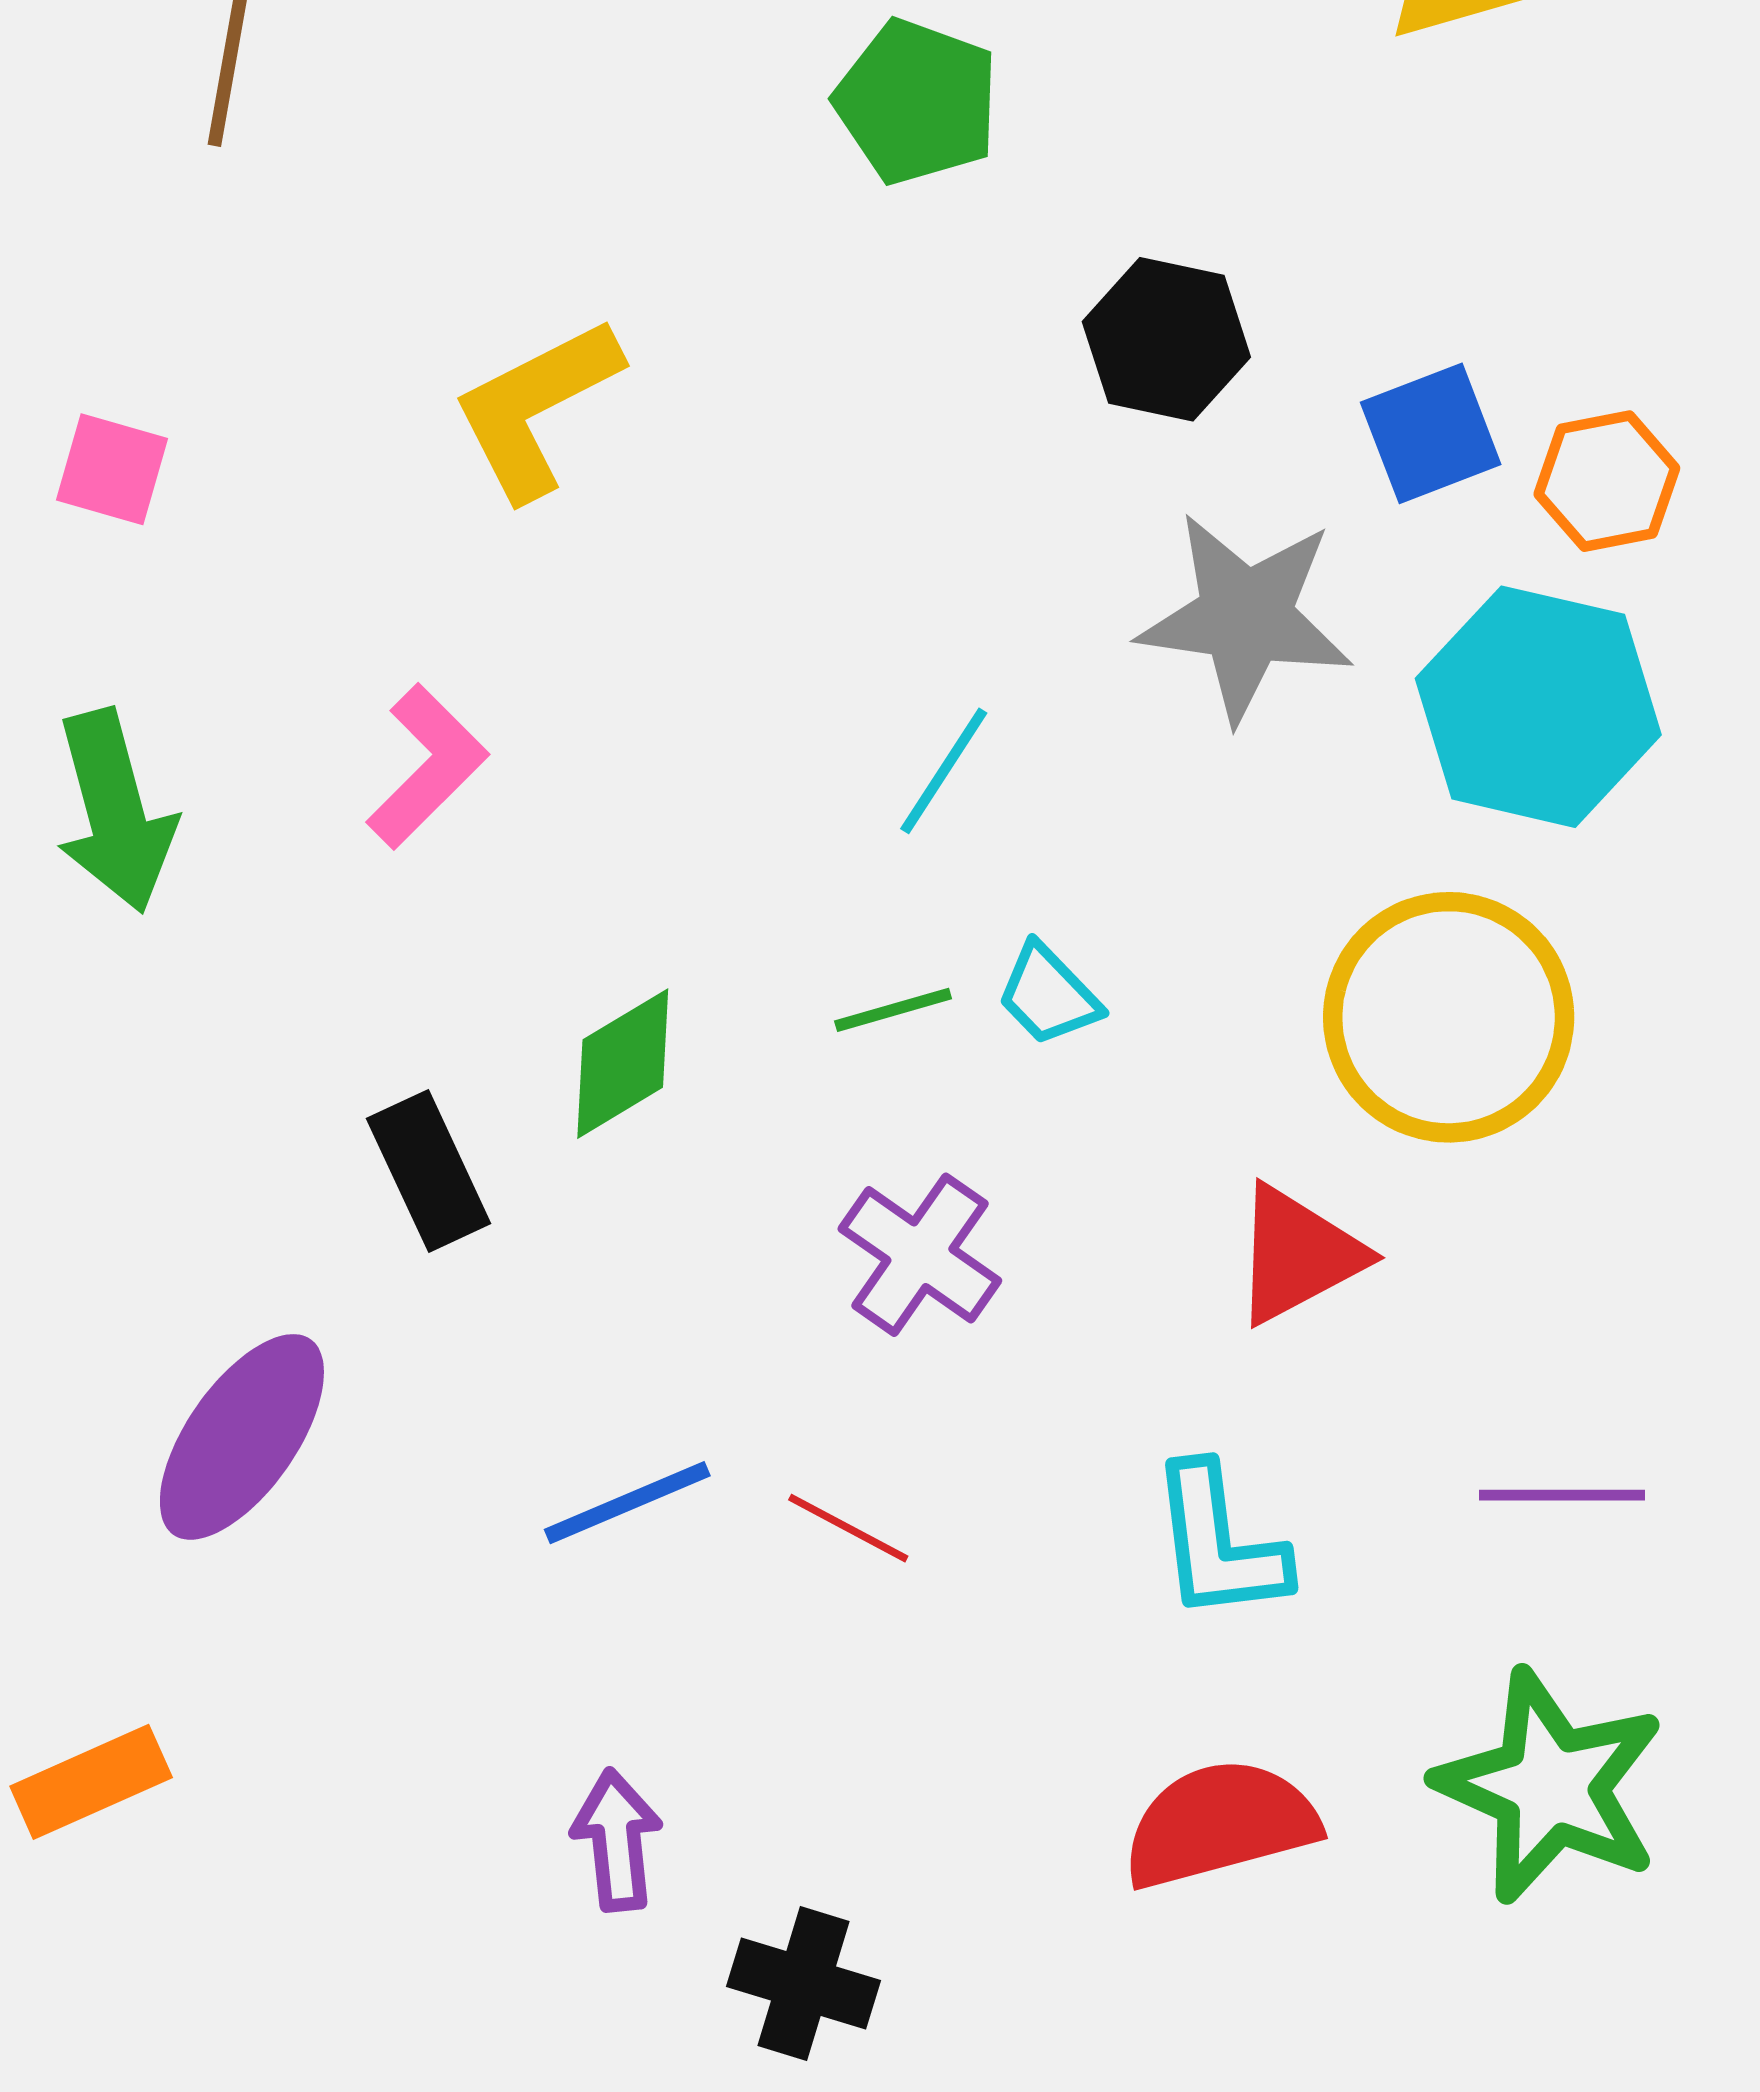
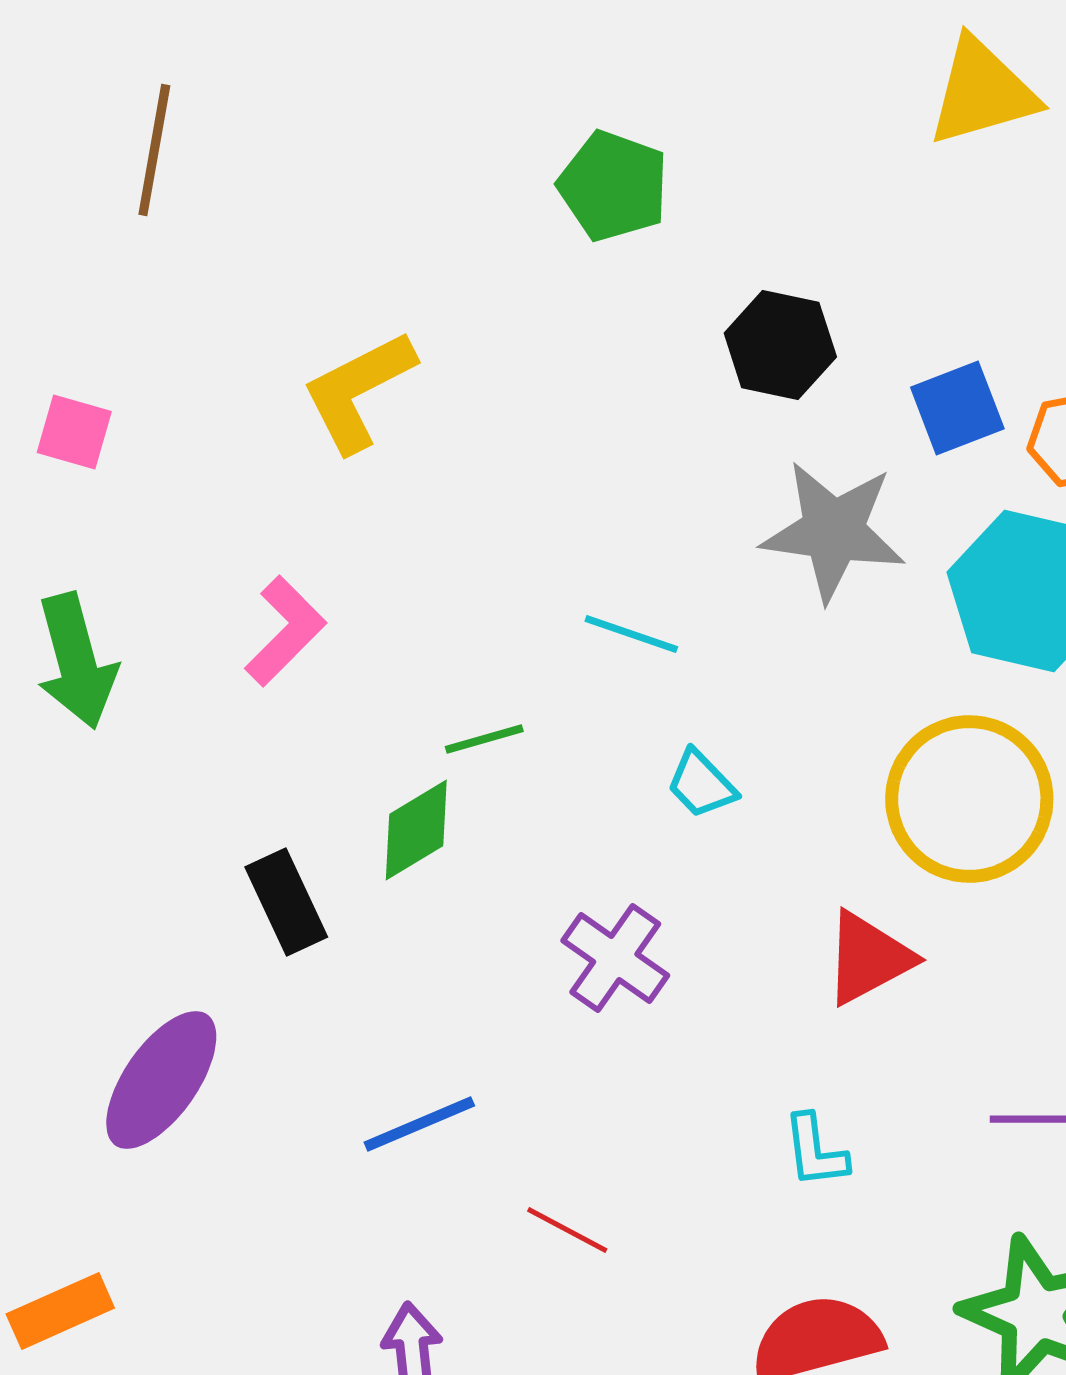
cyan line: (944, 771) -> (631, 634), turned 76
green line: (893, 1010) -> (484, 739), moved
red line: (848, 1528) -> (567, 1230), moved
cyan L-shape: (1219, 1543) -> (815, 1151), size x0.7

